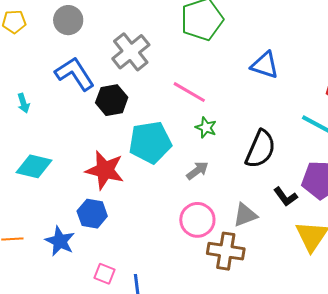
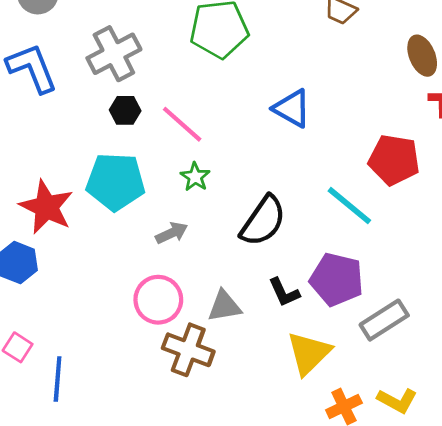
black hexagon: (112, 100) -> (125, 110), moved, size x0.7

